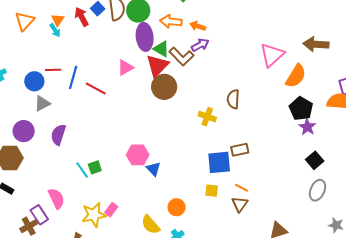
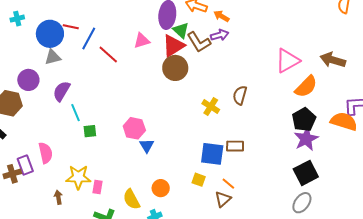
blue circle: (34, 81) -> (50, 34), size x1.4
purple star: (307, 127) -> (306, 139), size x1.4
black square: (315, 160) -> (306, 173), size x1.4
cyan line: (82, 170) -> (76, 113), moved
pink rectangle: (111, 210) -> (97, 187), moved, turned -40

